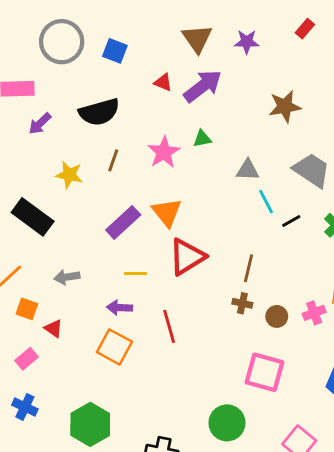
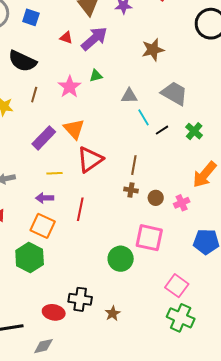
black semicircle: (99, 112) -> (22, 61), turned 44
pink cross: (314, 313) -> (182, 203), moved
red line: (169, 326) -> (80, 209), turned 30
green circle: (227, 423) -> (121, 259), moved
green hexagon: (90, 424) -> (30, 257), moved

